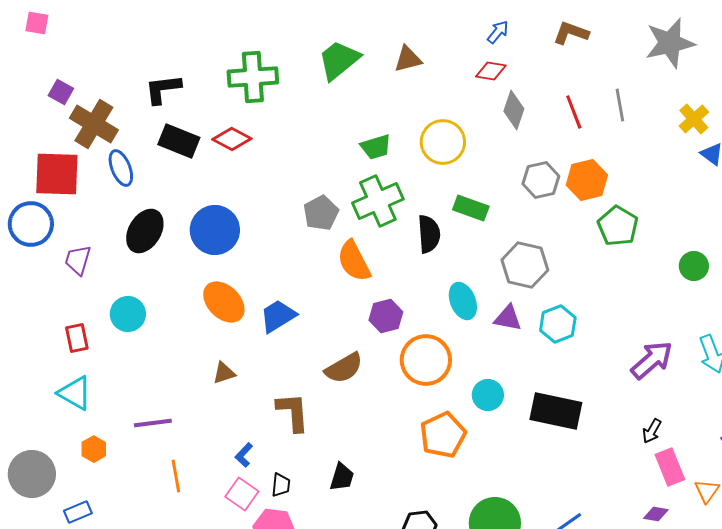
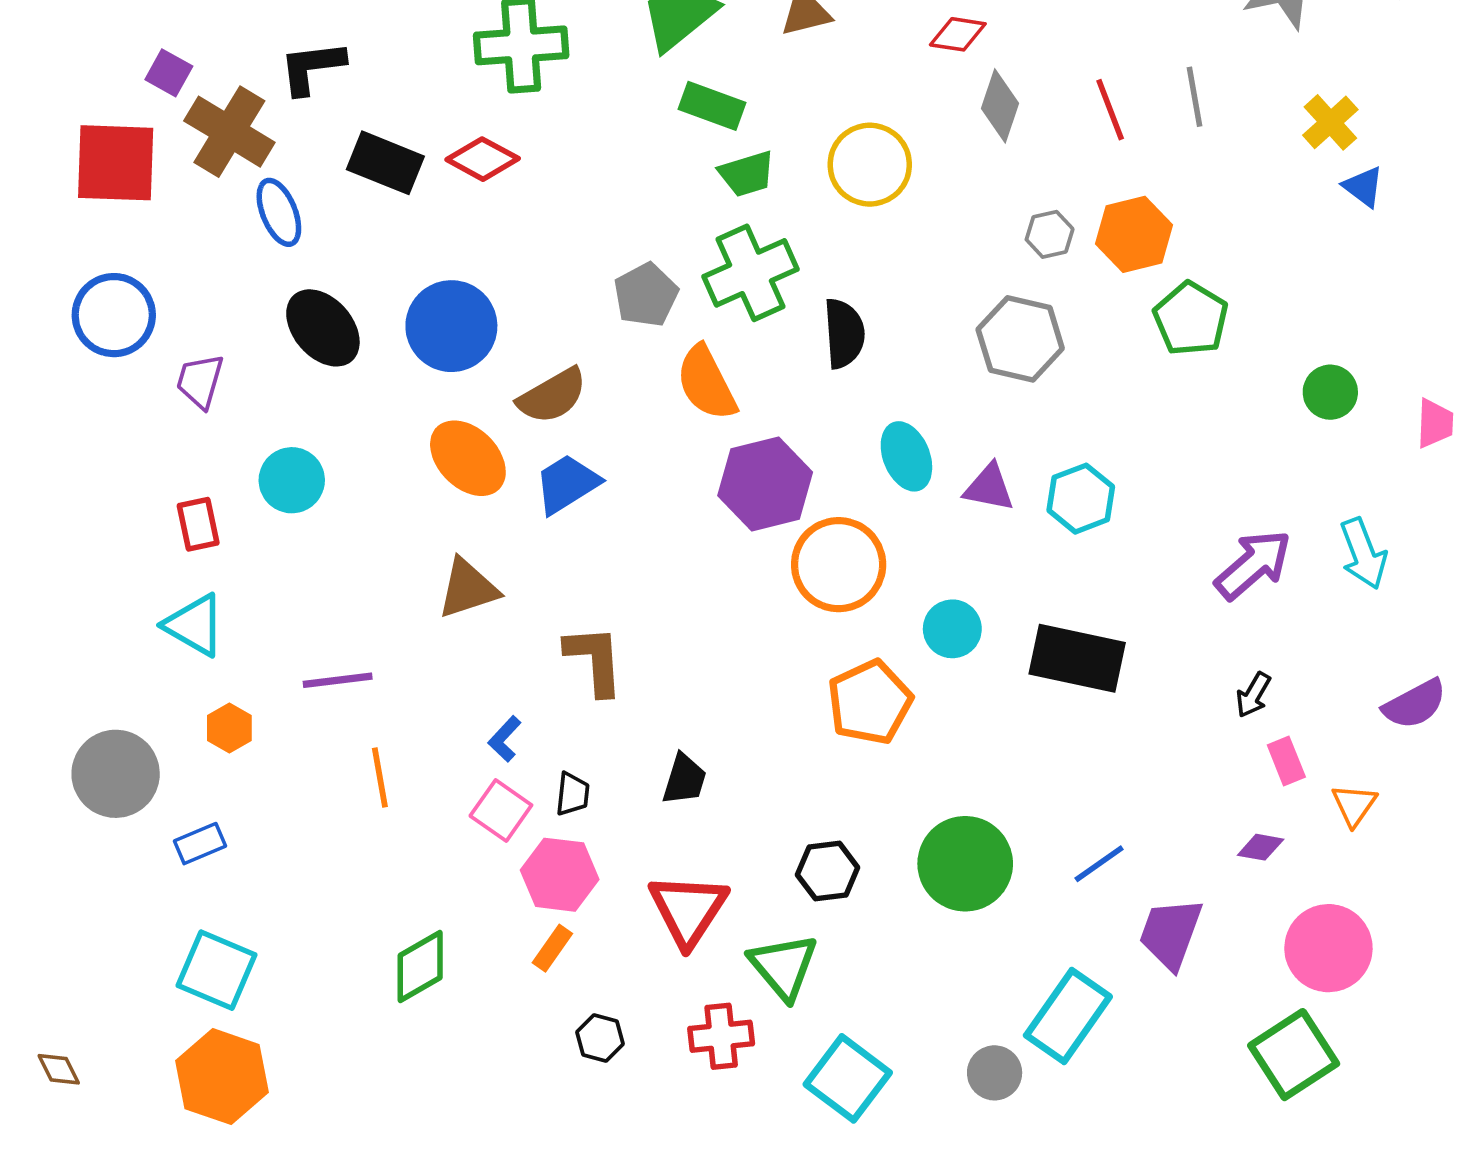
black L-shape: (163, 89) -> (312, 67), moved
red square: (57, 174) -> (116, 163), moved
gray hexagon: (541, 180) -> (1050, 234), size x0.7
green rectangle: (471, 208) -> (712, 106), moved
black ellipse: (145, 231) -> (323, 328), turned -72
gray hexagon: (525, 265) -> (1020, 339), moved
purple hexagon: (386, 316) -> (765, 484), size x1.5
brown semicircle: (344, 368) -> (552, 396), moved
brown triangle: (224, 373) -> (468, 588), size x1.5
pink rectangle: (670, 467) -> (1286, 761), size x0.7

